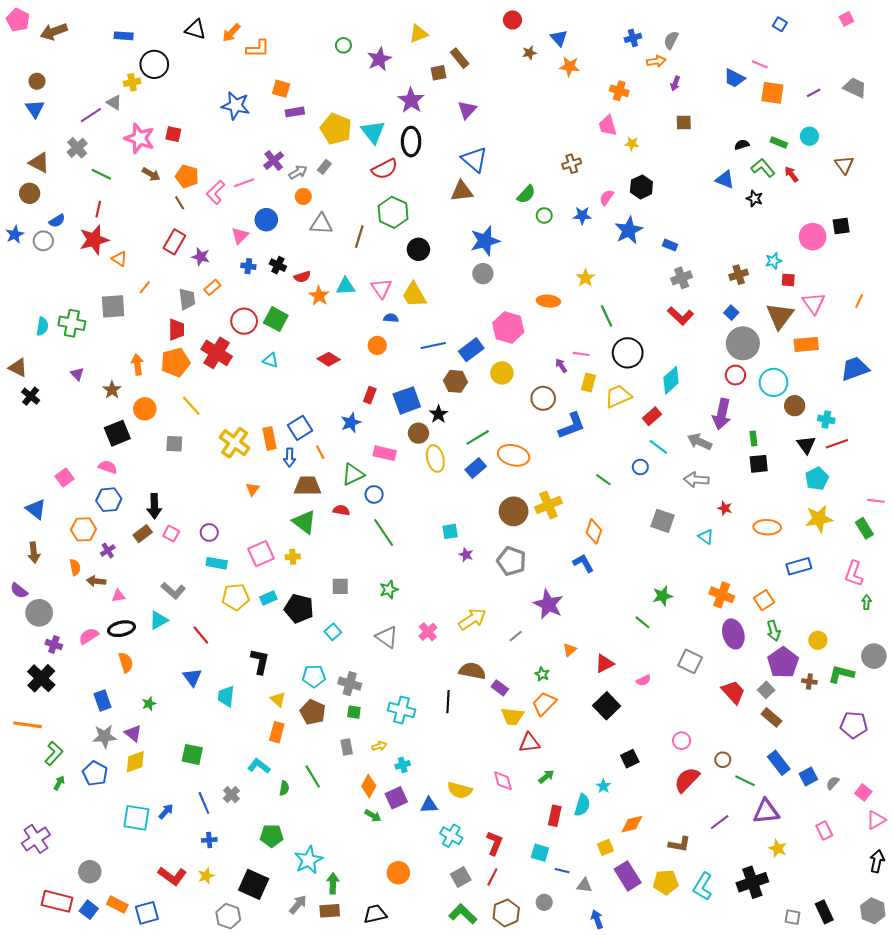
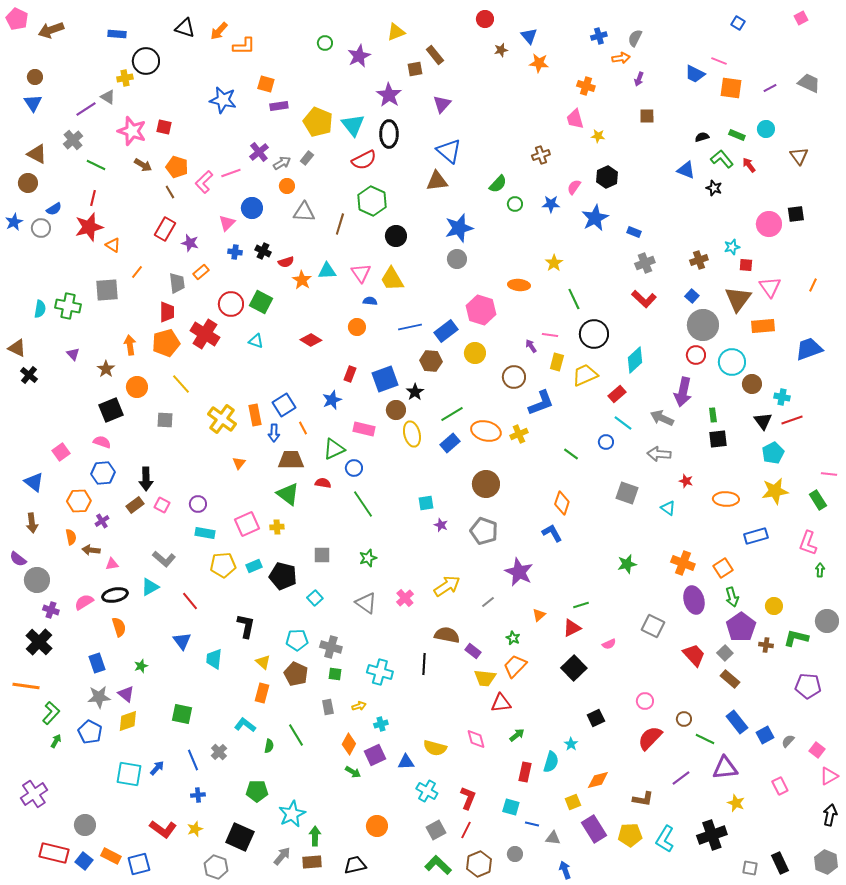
yellow cross: (548, 505) -> (519, 434), moved, size x0.7
green line: (642, 622) -> (581, 605), moved, turned -56

